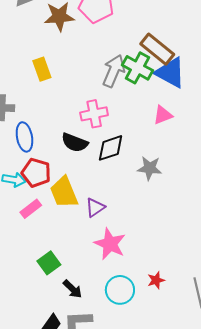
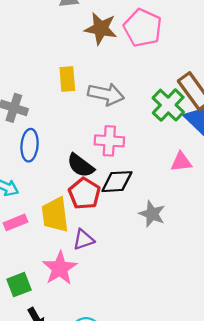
gray arrow: (114, 71) -> (106, 94), moved, turned 64
red pentagon: (36, 173) -> (84, 194), moved
pink star: (110, 244) -> (60, 268), moved

